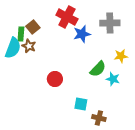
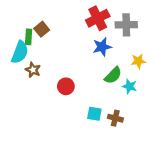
red cross: (67, 17) -> (98, 18), moved, turned 35
blue star: (82, 34) -> (102, 47), moved
brown star: (29, 46) -> (33, 70), moved
brown cross: (99, 118) -> (115, 118), moved

